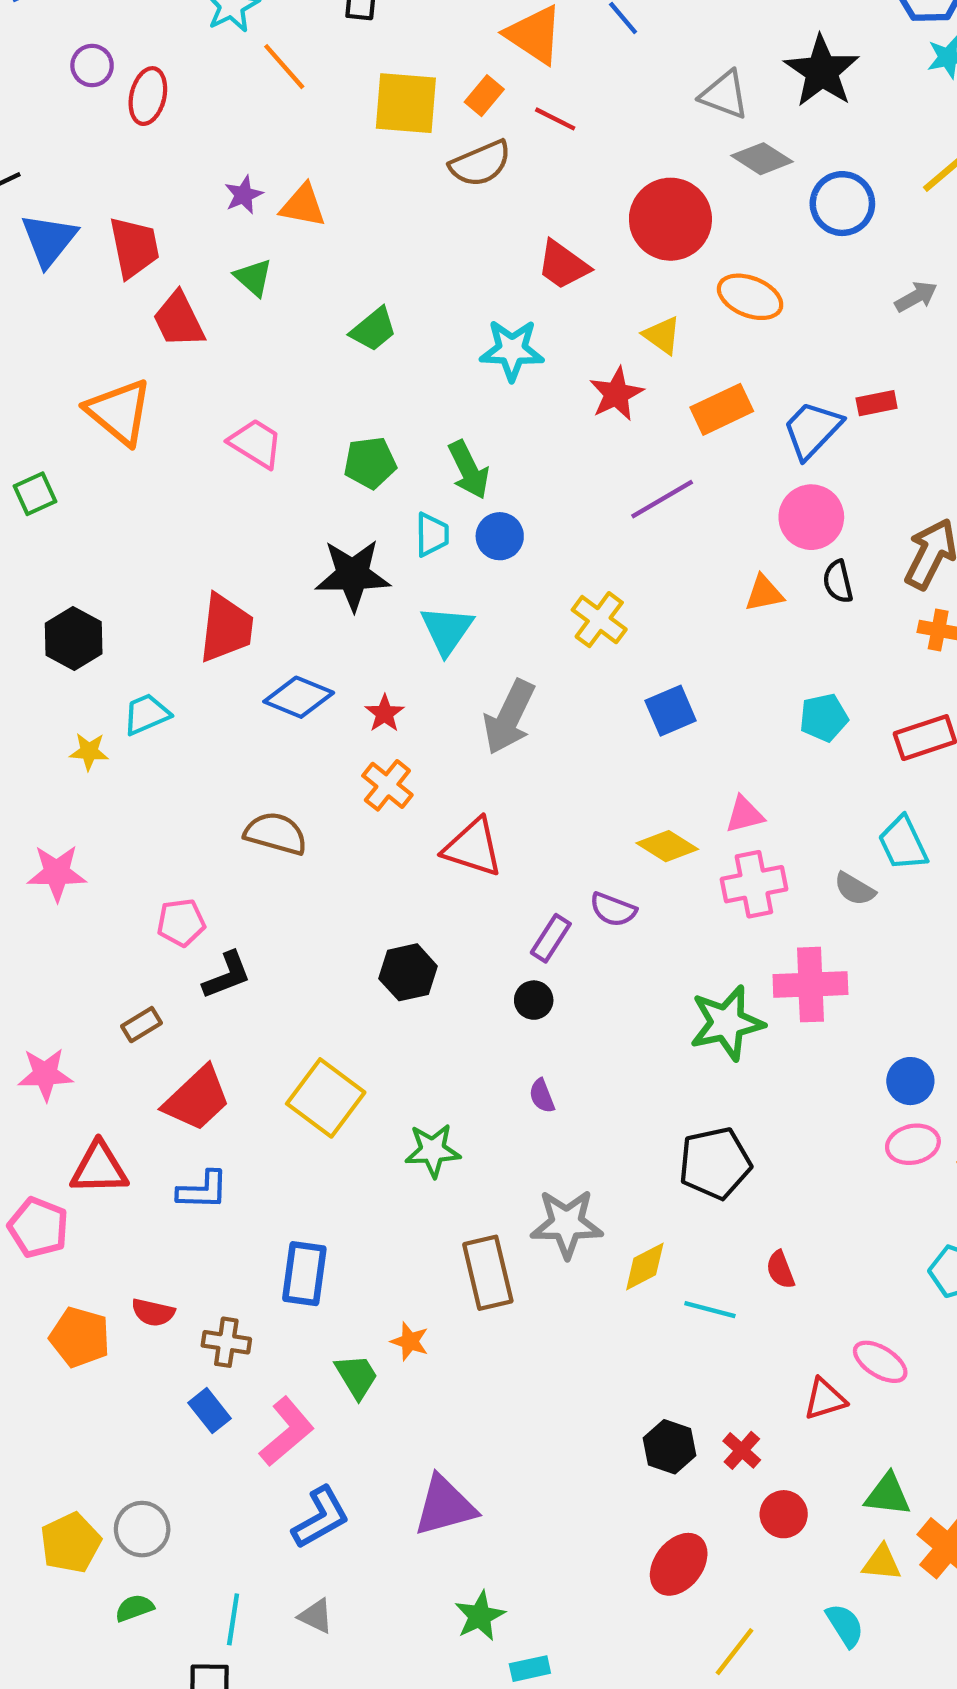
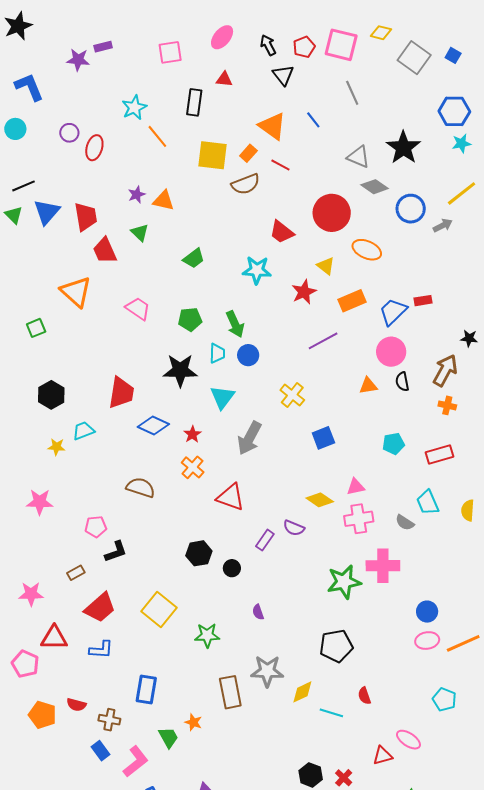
gray arrow: (916, 297) -> (443, 225), moved
black circle: (534, 1000) -> (232, 568), moved

